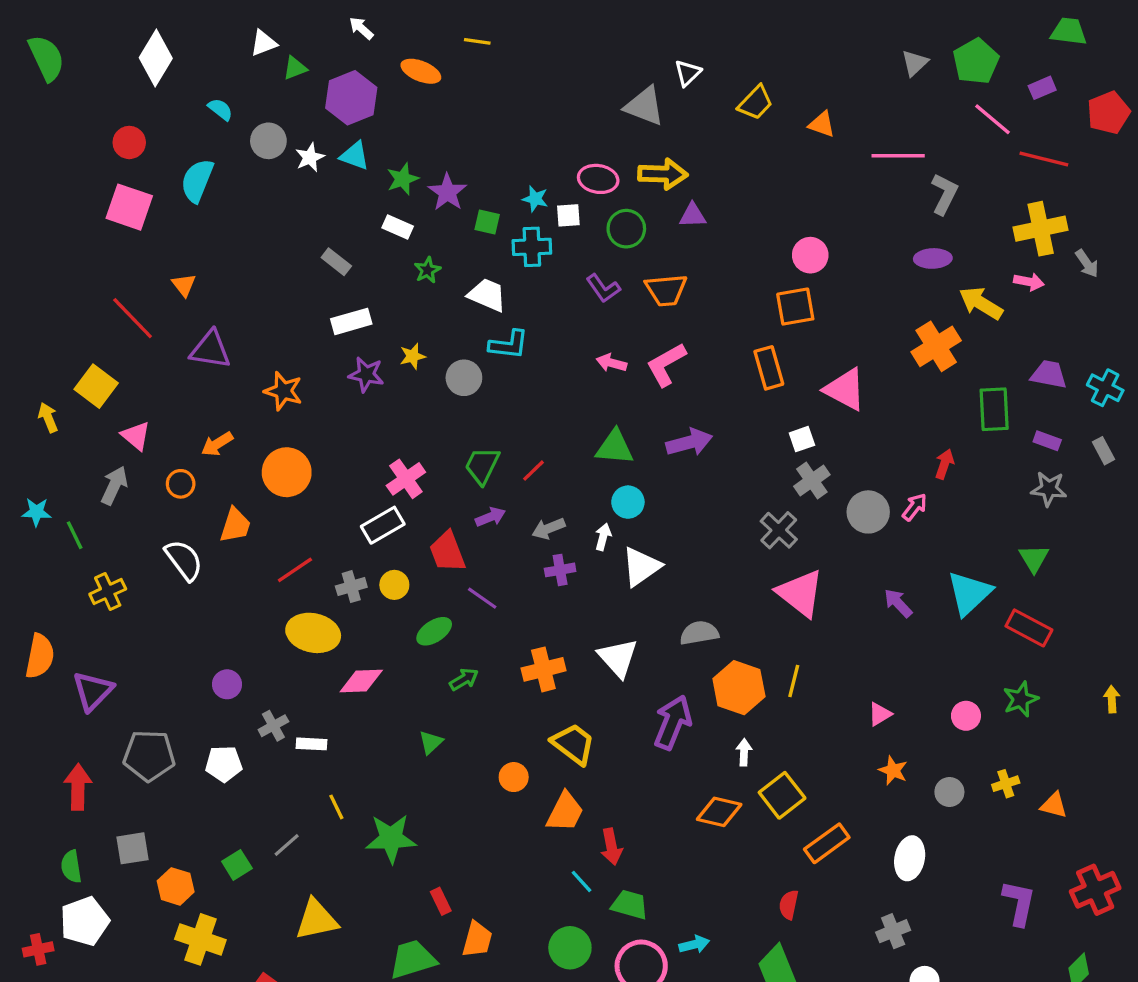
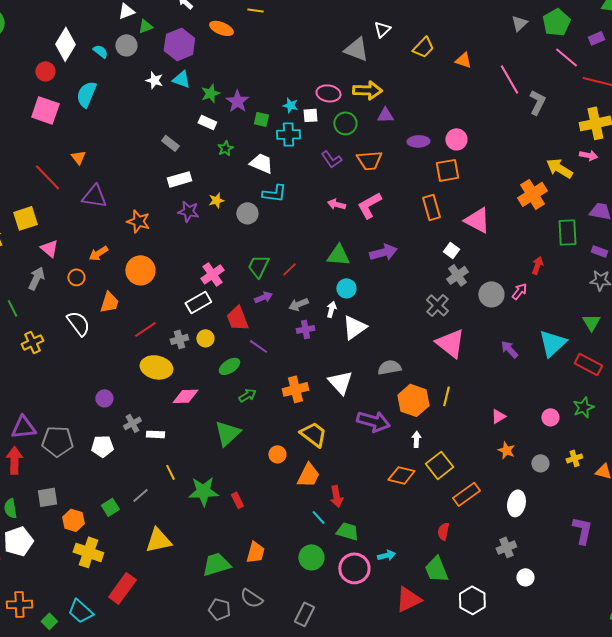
white diamond: (156, 58) -> (65, 44), moved
gray circle: (268, 141) -> (126, 45), moved
pink line: (898, 156) -> (509, 79), turned 60
white star: (310, 157) -> (154, 80), turned -30
purple ellipse: (933, 258) -> (418, 141), moved
yellow square: (96, 386) -> (25, 218), turned 35
white square: (802, 439) -> (451, 250), turned -35
purple triangle: (93, 691) -> (23, 427), moved, turned 40
purple arrow: (673, 722) -> (373, 421), turned 84
green triangle: (431, 742) -> (227, 433), size x1.8
red rectangle: (441, 901) -> (237, 500), moved

